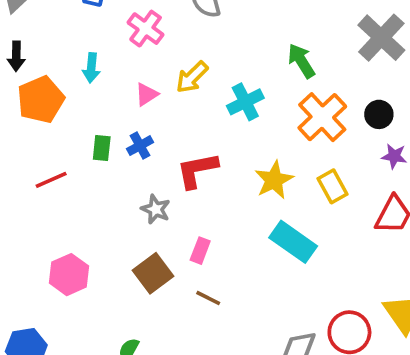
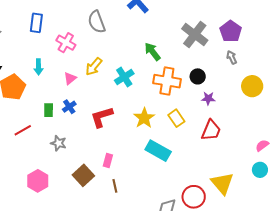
orange cross: (322, 117) -> (167, 81), turned -32
gray star: (156, 209) -> (58, 143), moved
brown line: (208, 298) -> (115, 186), turned 56

